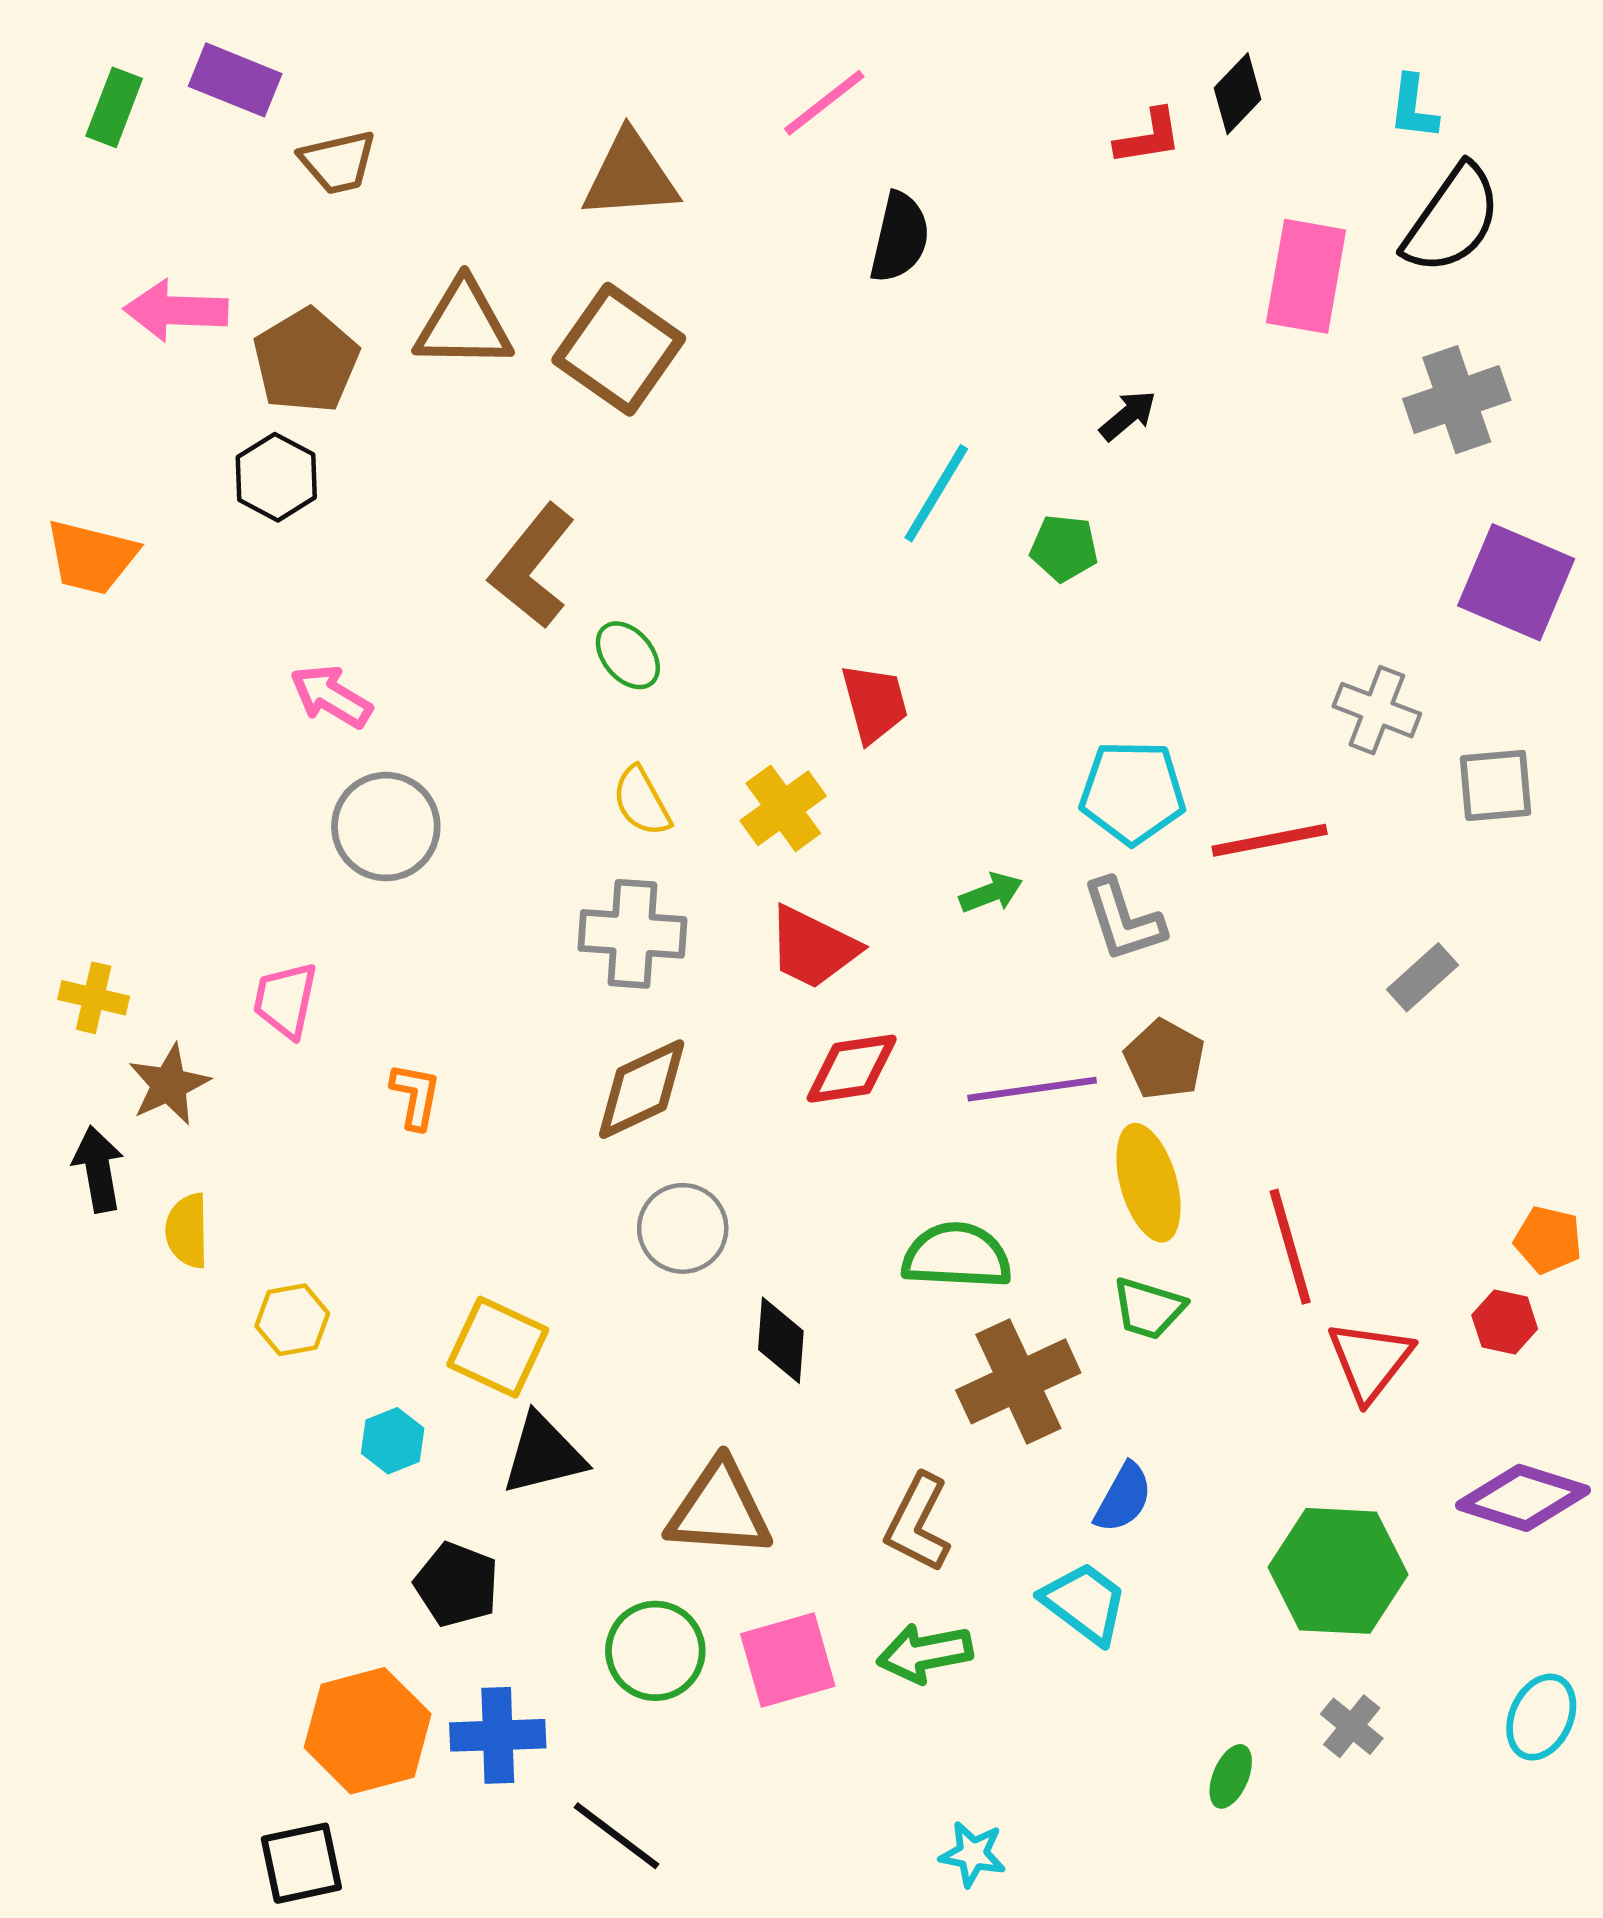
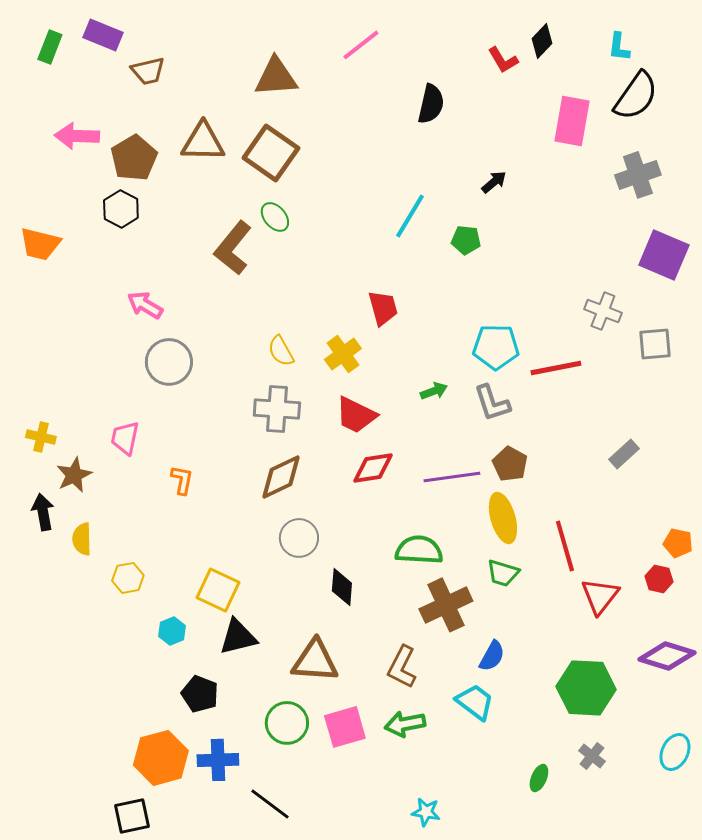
red L-shape: (1148, 137) -> (503, 60), turned 68
black semicircle: (900, 237) -> (431, 104), moved
green ellipse: (628, 655) -> (275, 217), moved
gray rectangle: (1422, 977) -> (624, 454), moved

